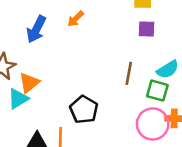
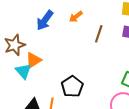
brown line: (129, 73) -> (99, 34), moved
cyan triangle: (18, 99) -> (23, 71), turned -48

